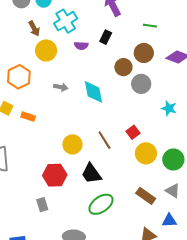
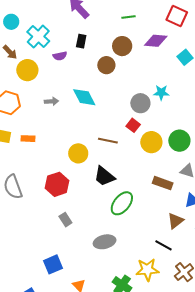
green line: (150, 26) -> (129, 17), moved
gray circle: (141, 84) -> (140, 103), moved
brown line: (104, 140) -> (108, 141), turned -30
red hexagon: (55, 175) -> (57, 184), moved

